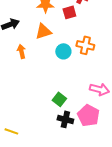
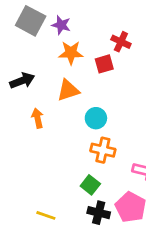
orange cross: (85, 45) -> (103, 150), moved
yellow line: (11, 131) -> (46, 215), moved

